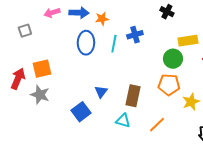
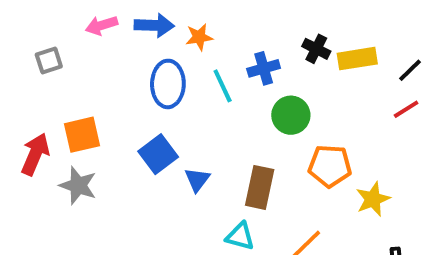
black cross: (167, 12) -> (316, 49), moved
yellow rectangle: (188, 41) -> (357, 59), moved
cyan line: (114, 44) -> (223, 86), turned -36
green circle: (173, 59) -> (291, 115), moved
blue square: (81, 112) -> (158, 154), moved

